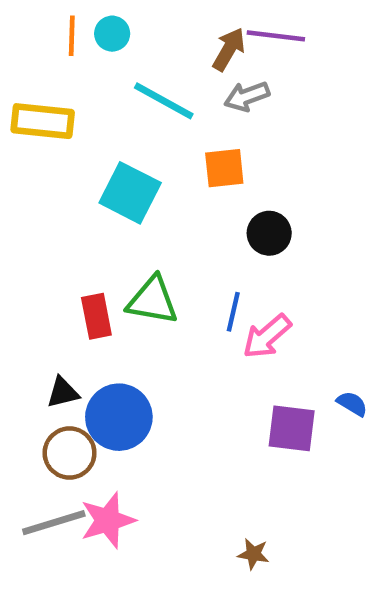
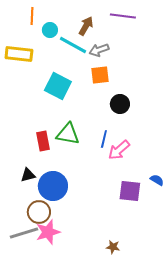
cyan circle: (112, 34) -> (50, 30), moved
brown arrow: (229, 49) -> (86, 26), moved
gray arrow: (247, 96) -> (99, 50), moved
brown circle: (70, 453) -> (39, 212), moved

